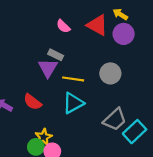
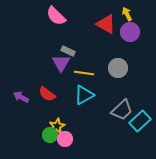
yellow arrow: (120, 14) -> (127, 14), turned 32
pink semicircle: (63, 26) -> (56, 16), moved, size x1.5

